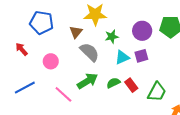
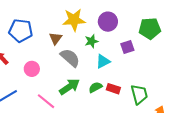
purple circle: (142, 31) -> (108, 22), moved
purple square: (141, 56) -> (127, 47), moved
red rectangle: (131, 85) -> (113, 89), turned -32
green trapezoid: (157, 92) -> (139, 94), turned -40

